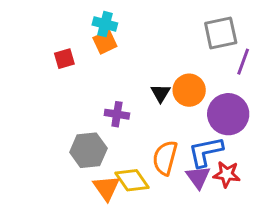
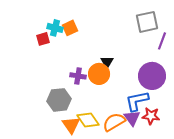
cyan cross: (105, 24) -> (55, 28), moved
orange circle: (189, 90) -> (99, 74), moved
orange semicircle: (165, 158) -> (114, 122), moved, turned 45

